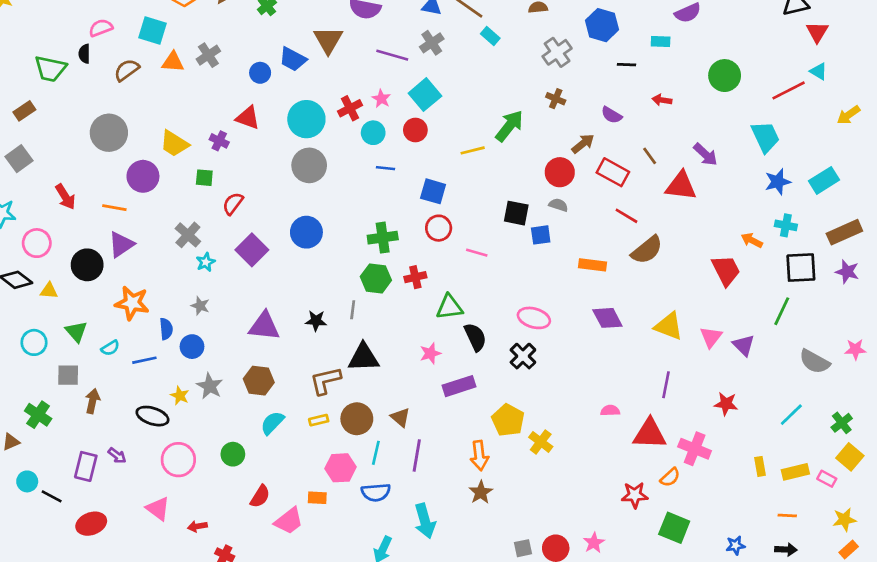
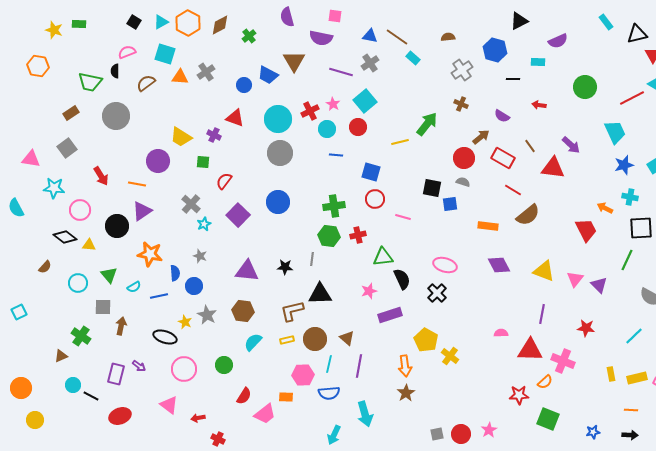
gray circle: (109, 133) -> (116, 116), moved

